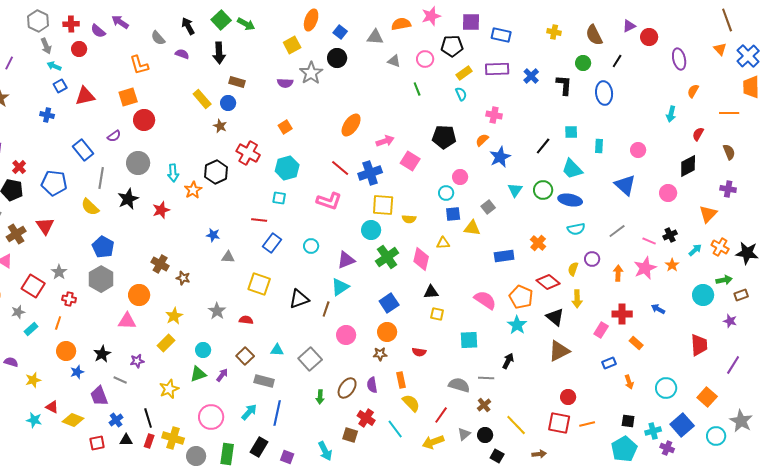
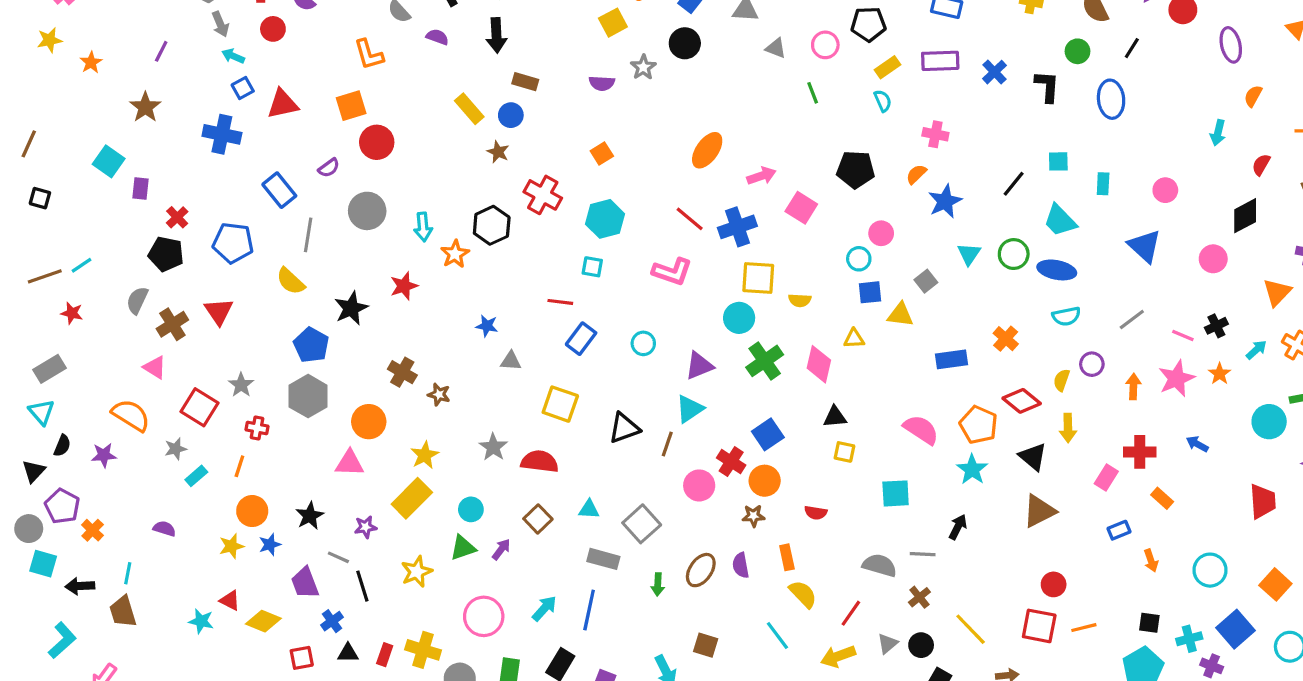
gray star: (311, 73) -> (643, 67), size x0.7
blue cross: (47, 115) -> (222, 134), size x1.6
black star: (128, 199) -> (351, 308), moved
red semicircle: (246, 320) -> (540, 462), size x1.6
yellow rectangle: (166, 343) -> (412, 498), size x1.4
yellow star: (33, 380) -> (231, 546), moved
gray rectangle: (264, 381) -> (603, 559), moved
black line: (148, 418) -> (362, 586), moved
red cross: (366, 418) -> (731, 462), moved

